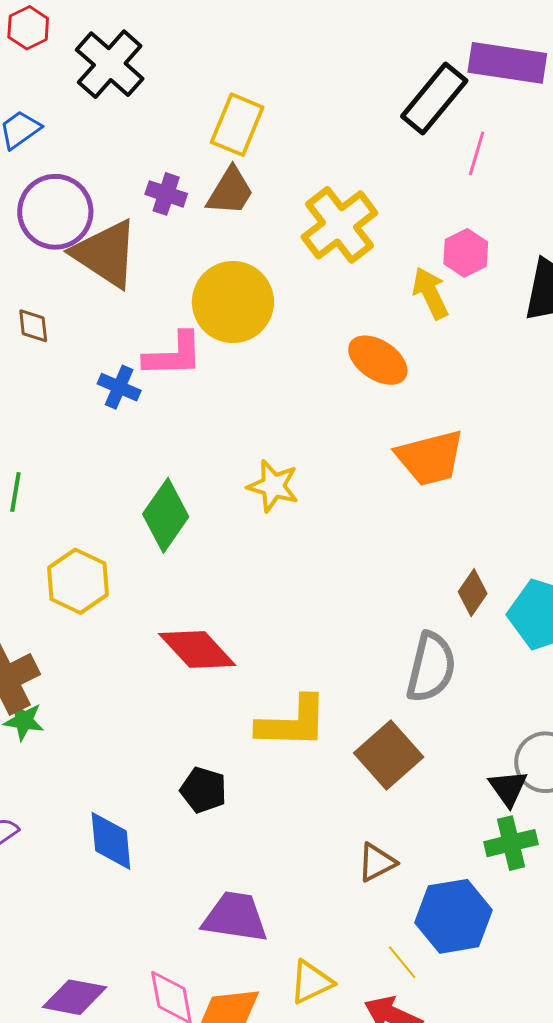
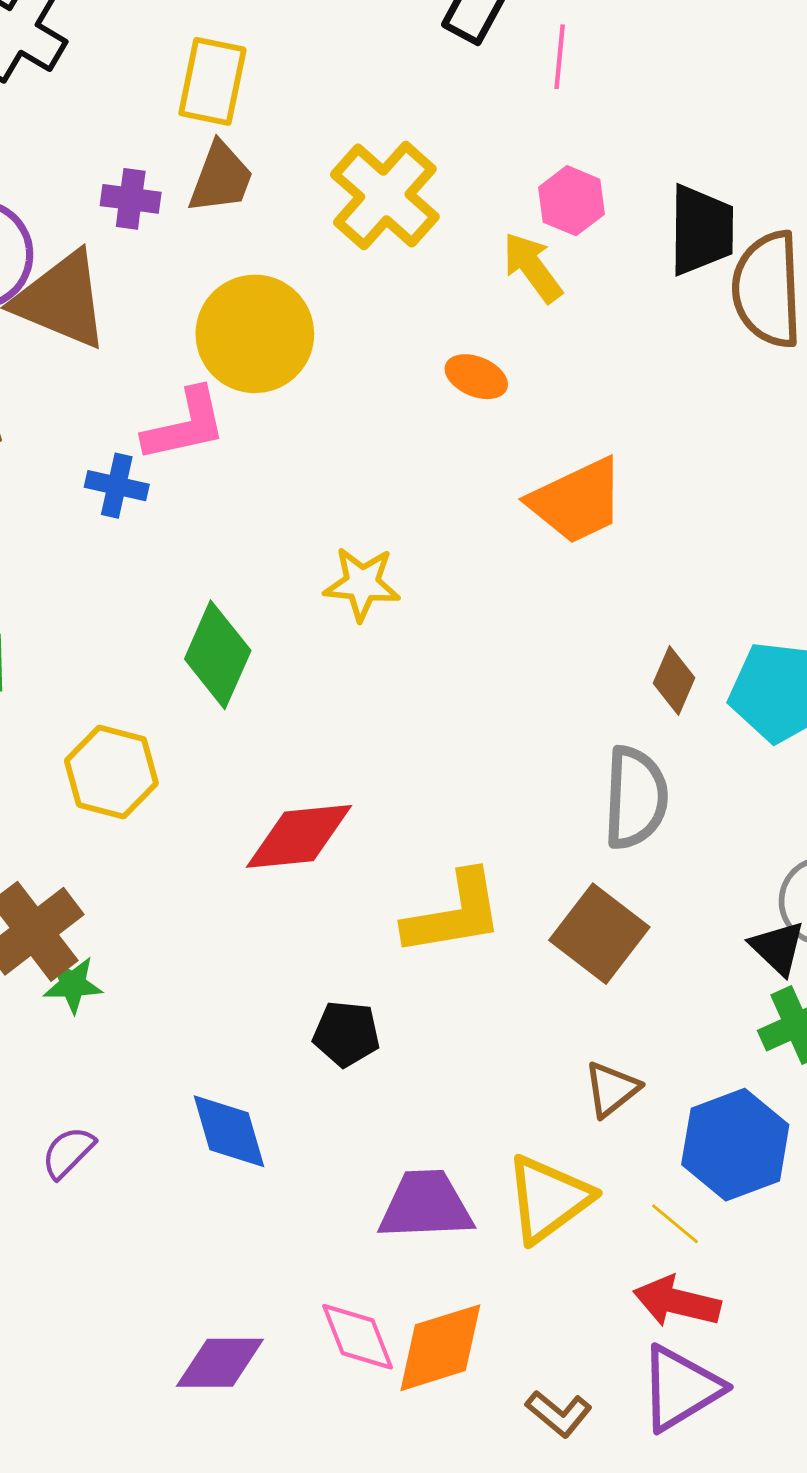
orange ellipse: (378, 360) -> (476, 377), size x0.7
red diamond: (197, 650) -> (299, 836), turned -42
yellow triangle: (311, 982) -> (548, 1199), moved, size x1.4

